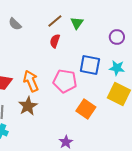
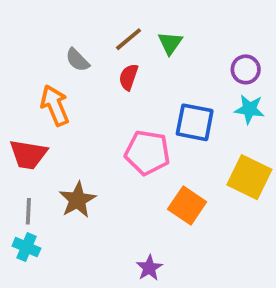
gray semicircle: (15, 24) -> (77, 60), moved
cyan star: (117, 68) -> (249, 109), moved
orange arrow: (31, 81) -> (55, 105), moved

